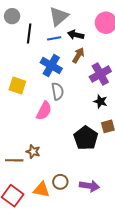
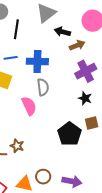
blue line: (54, 38) -> (11, 58), moved
brown arrow: (78, 55) -> (77, 45), moved, turned 35
blue cross: (51, 66) -> (37, 61), turned -30
pink semicircle: (44, 111) -> (29, 106), turned -54

